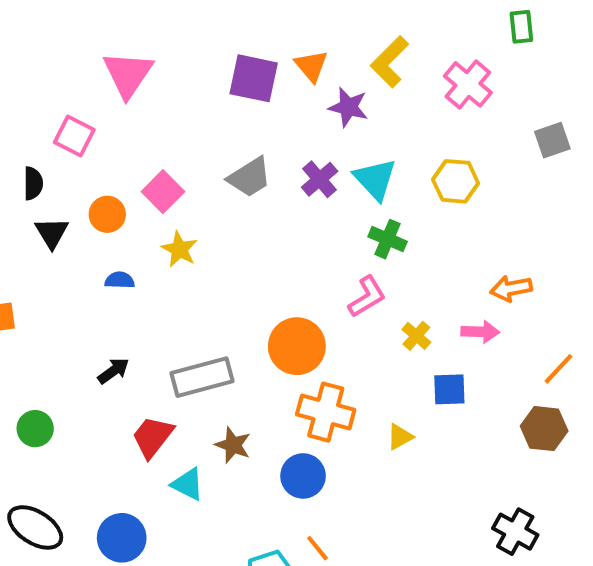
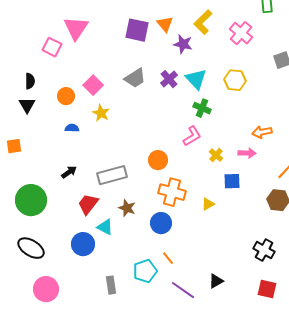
pink square: (74, 136) -> (52, 47), moved
black triangle: (52, 233) -> (27, 105), moved
orange circle: (297, 346) -> (158, 160), size x0.7
green circle: (35, 429) -> (31, 200), size x1.8
blue circle: (122, 538) -> (83, 244), moved

